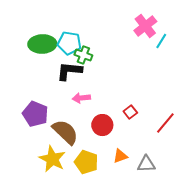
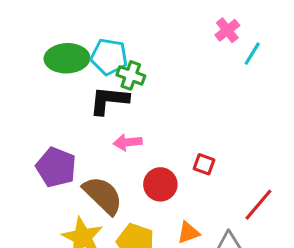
pink cross: (145, 26) -> (227, 30), size x0.7
red square: (130, 112) -> (204, 164), turned -32
red line: (165, 123) -> (258, 205), moved

